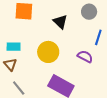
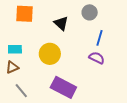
purple semicircle: (85, 56) -> (97, 58), moved
brown triangle: (10, 64) -> (12, 67), turned 48

